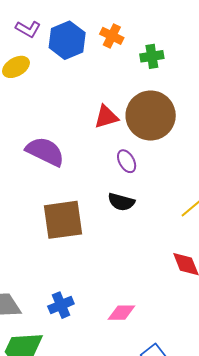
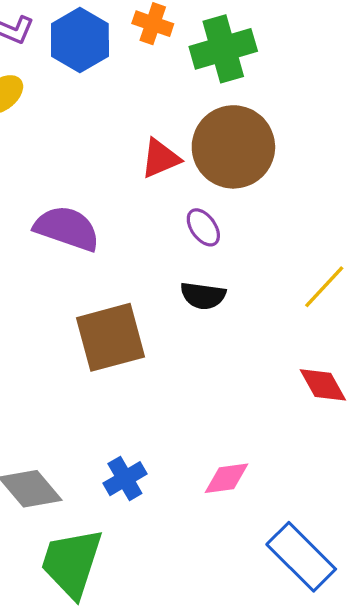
green cross: (152, 56) -> (223, 49), size x1.6

